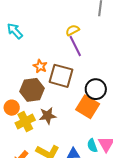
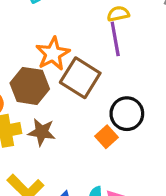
orange star: (40, 66) -> (53, 54), size x1.5
orange square: (88, 107) -> (107, 137), size x0.6

